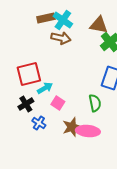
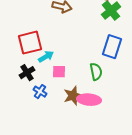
pink square: (58, 103) -> (59, 72), turned -32

